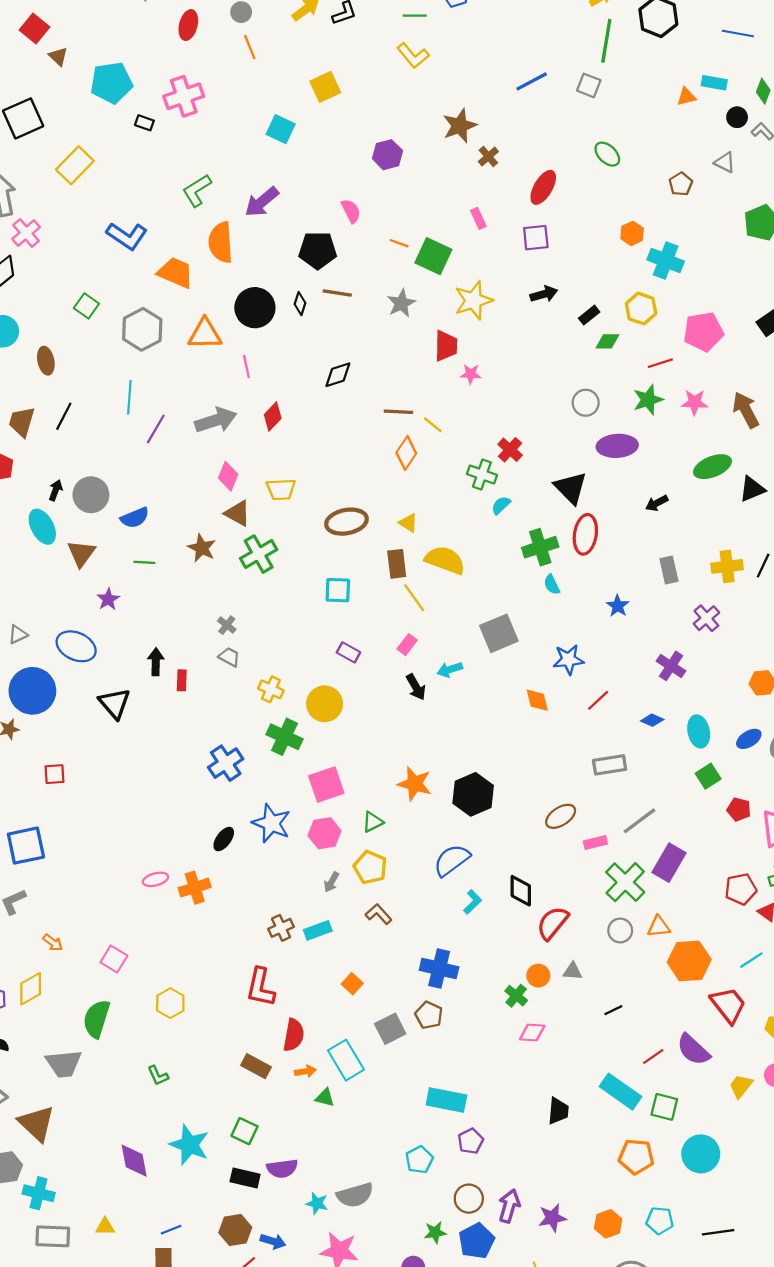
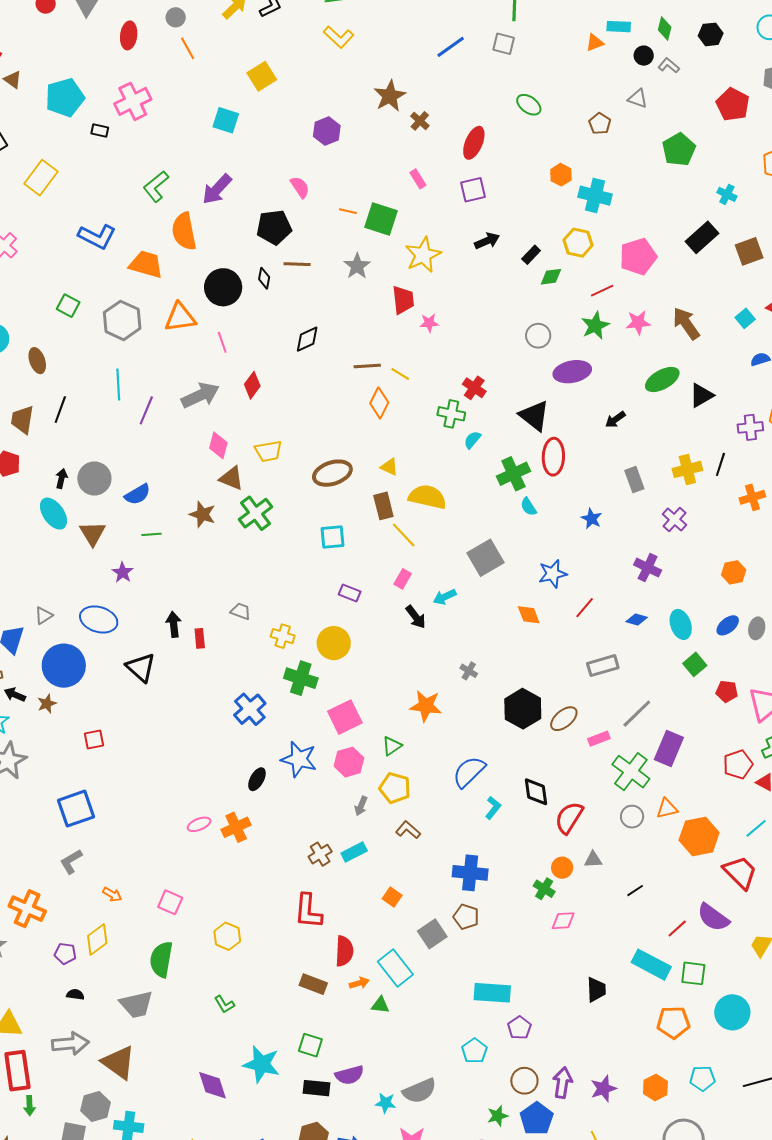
gray cross: (227, 625) -> (469, 671), moved
black hexagon: (473, 794) -> (523, 709), moved

